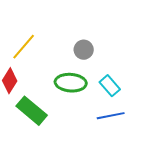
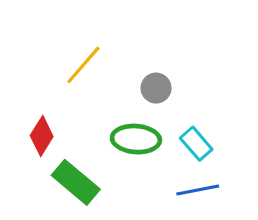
yellow line: (24, 47) -> (83, 65), moved

